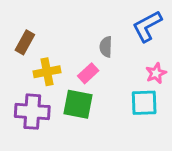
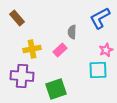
brown rectangle: (25, 42) -> (17, 18), moved, turned -70
green square: (78, 104) -> (56, 89), moved, turned -30

